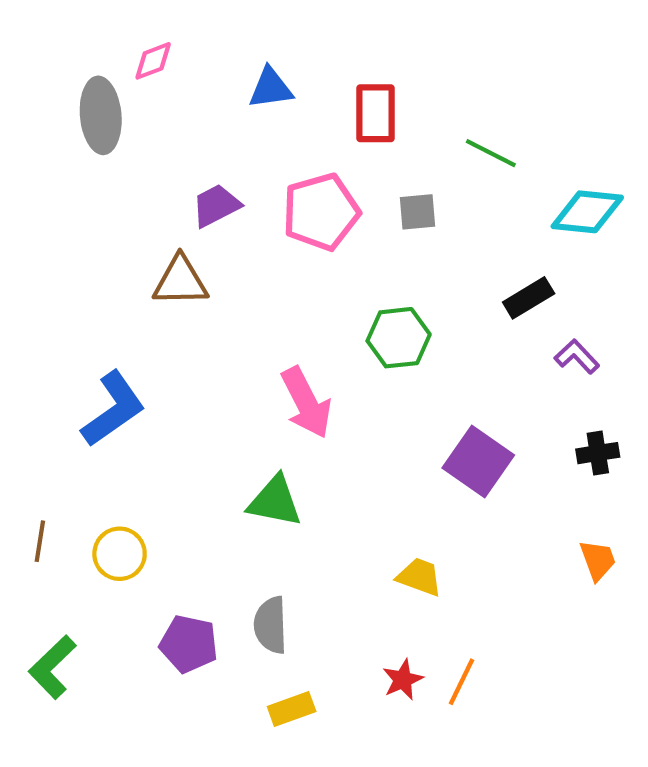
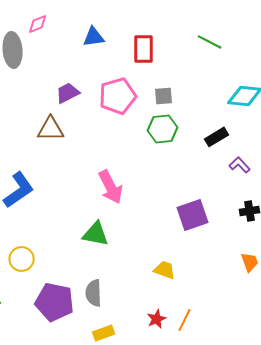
green line: (491, 153) -> (210, 42), moved
green hexagon: (399, 338) -> (163, 129), moved
purple square: (478, 461) -> (193, 215), turned 36
purple pentagon: (189, 644) -> (55, 302), size x1.4

